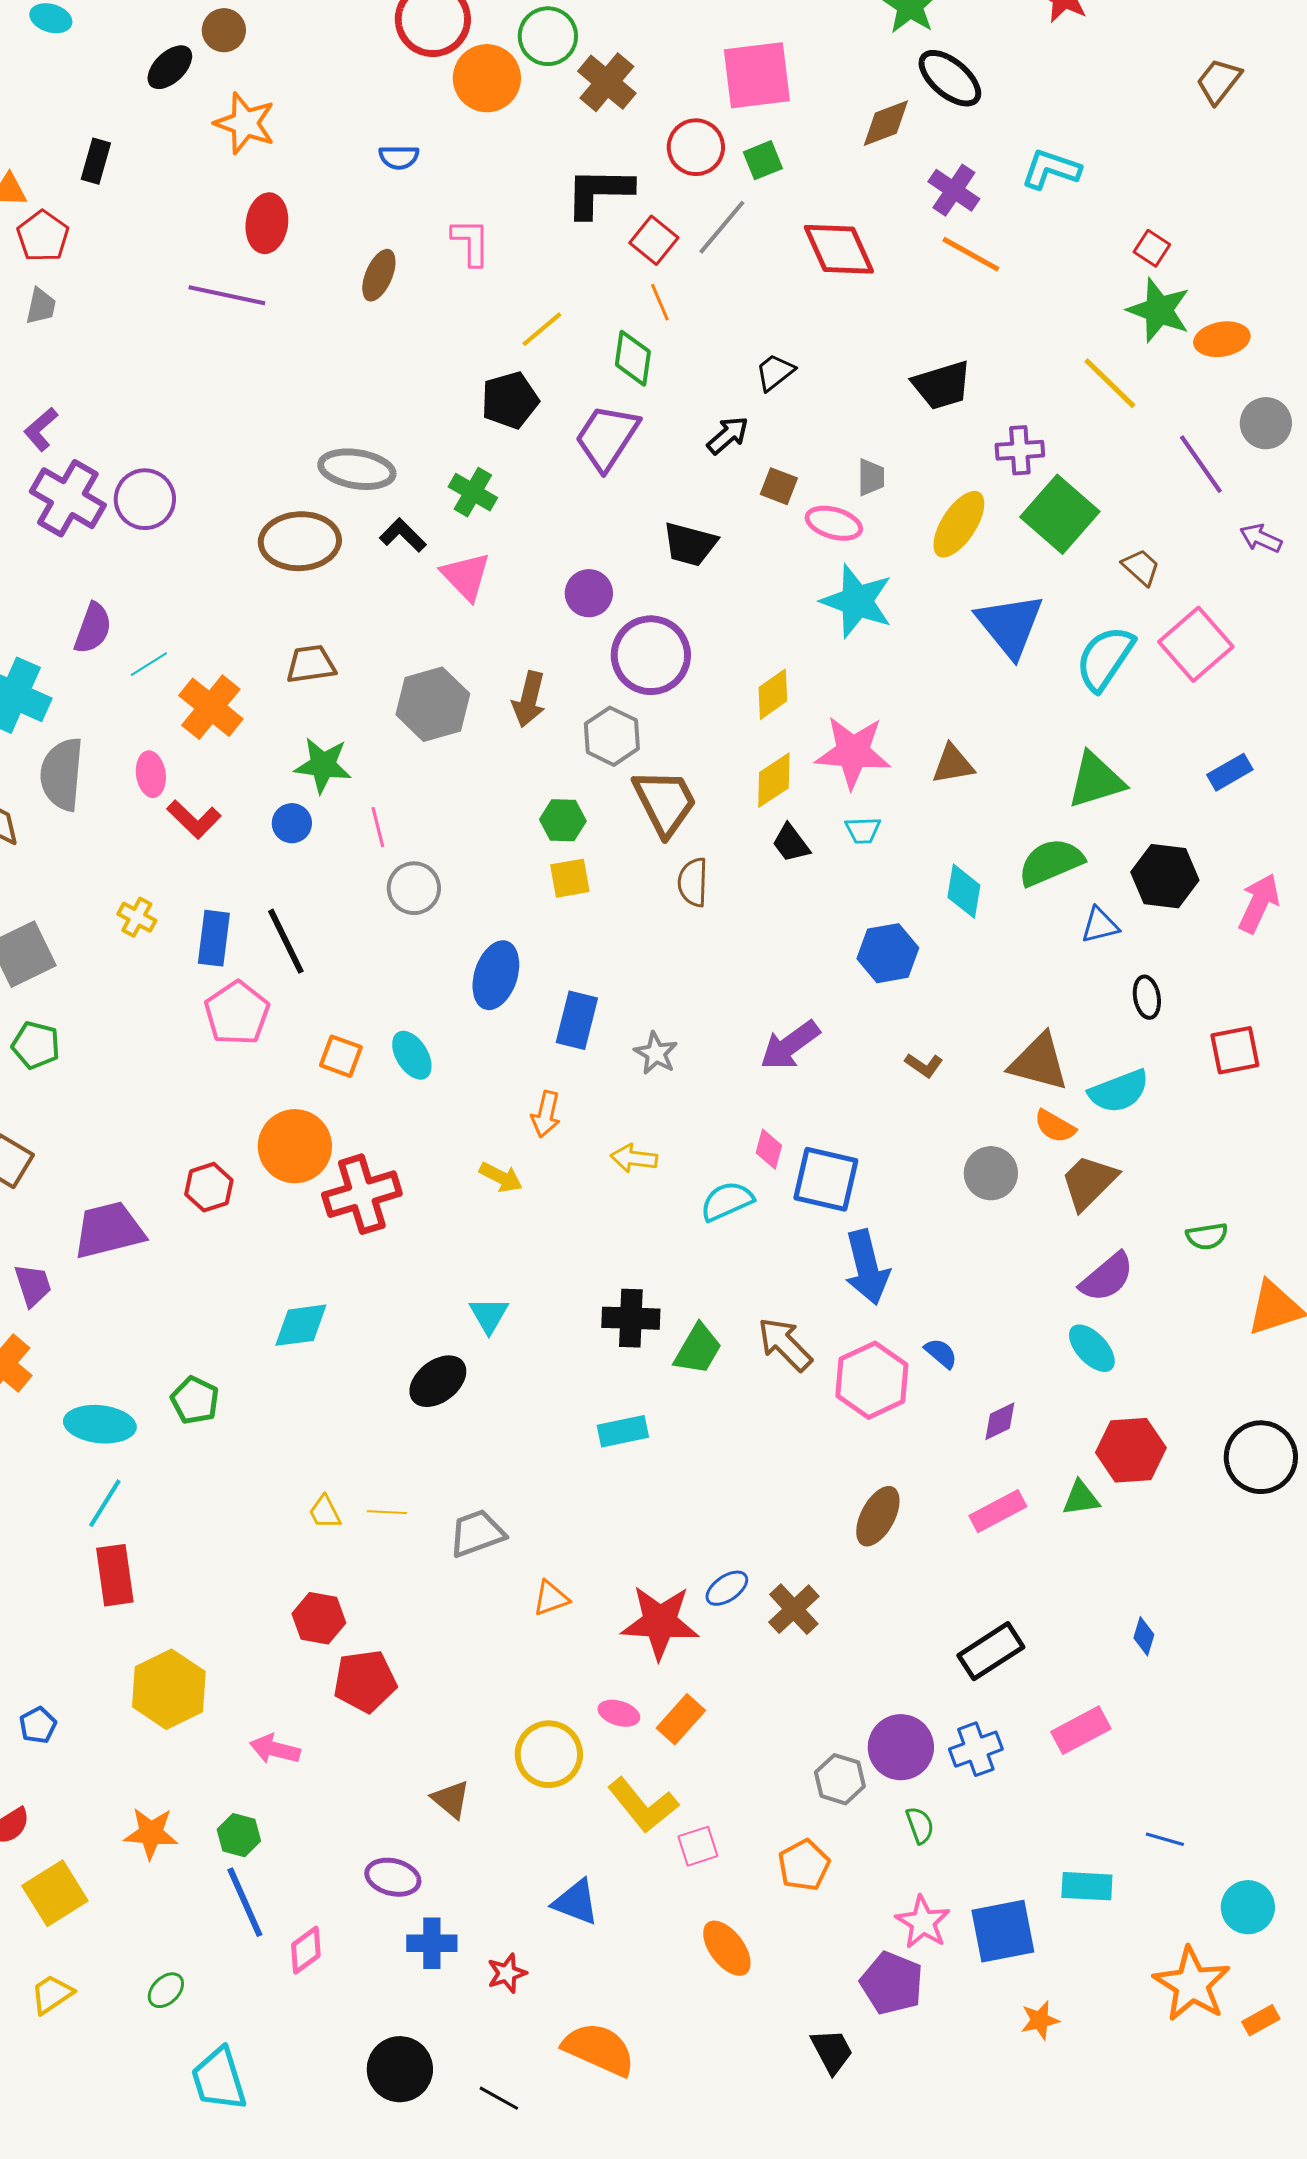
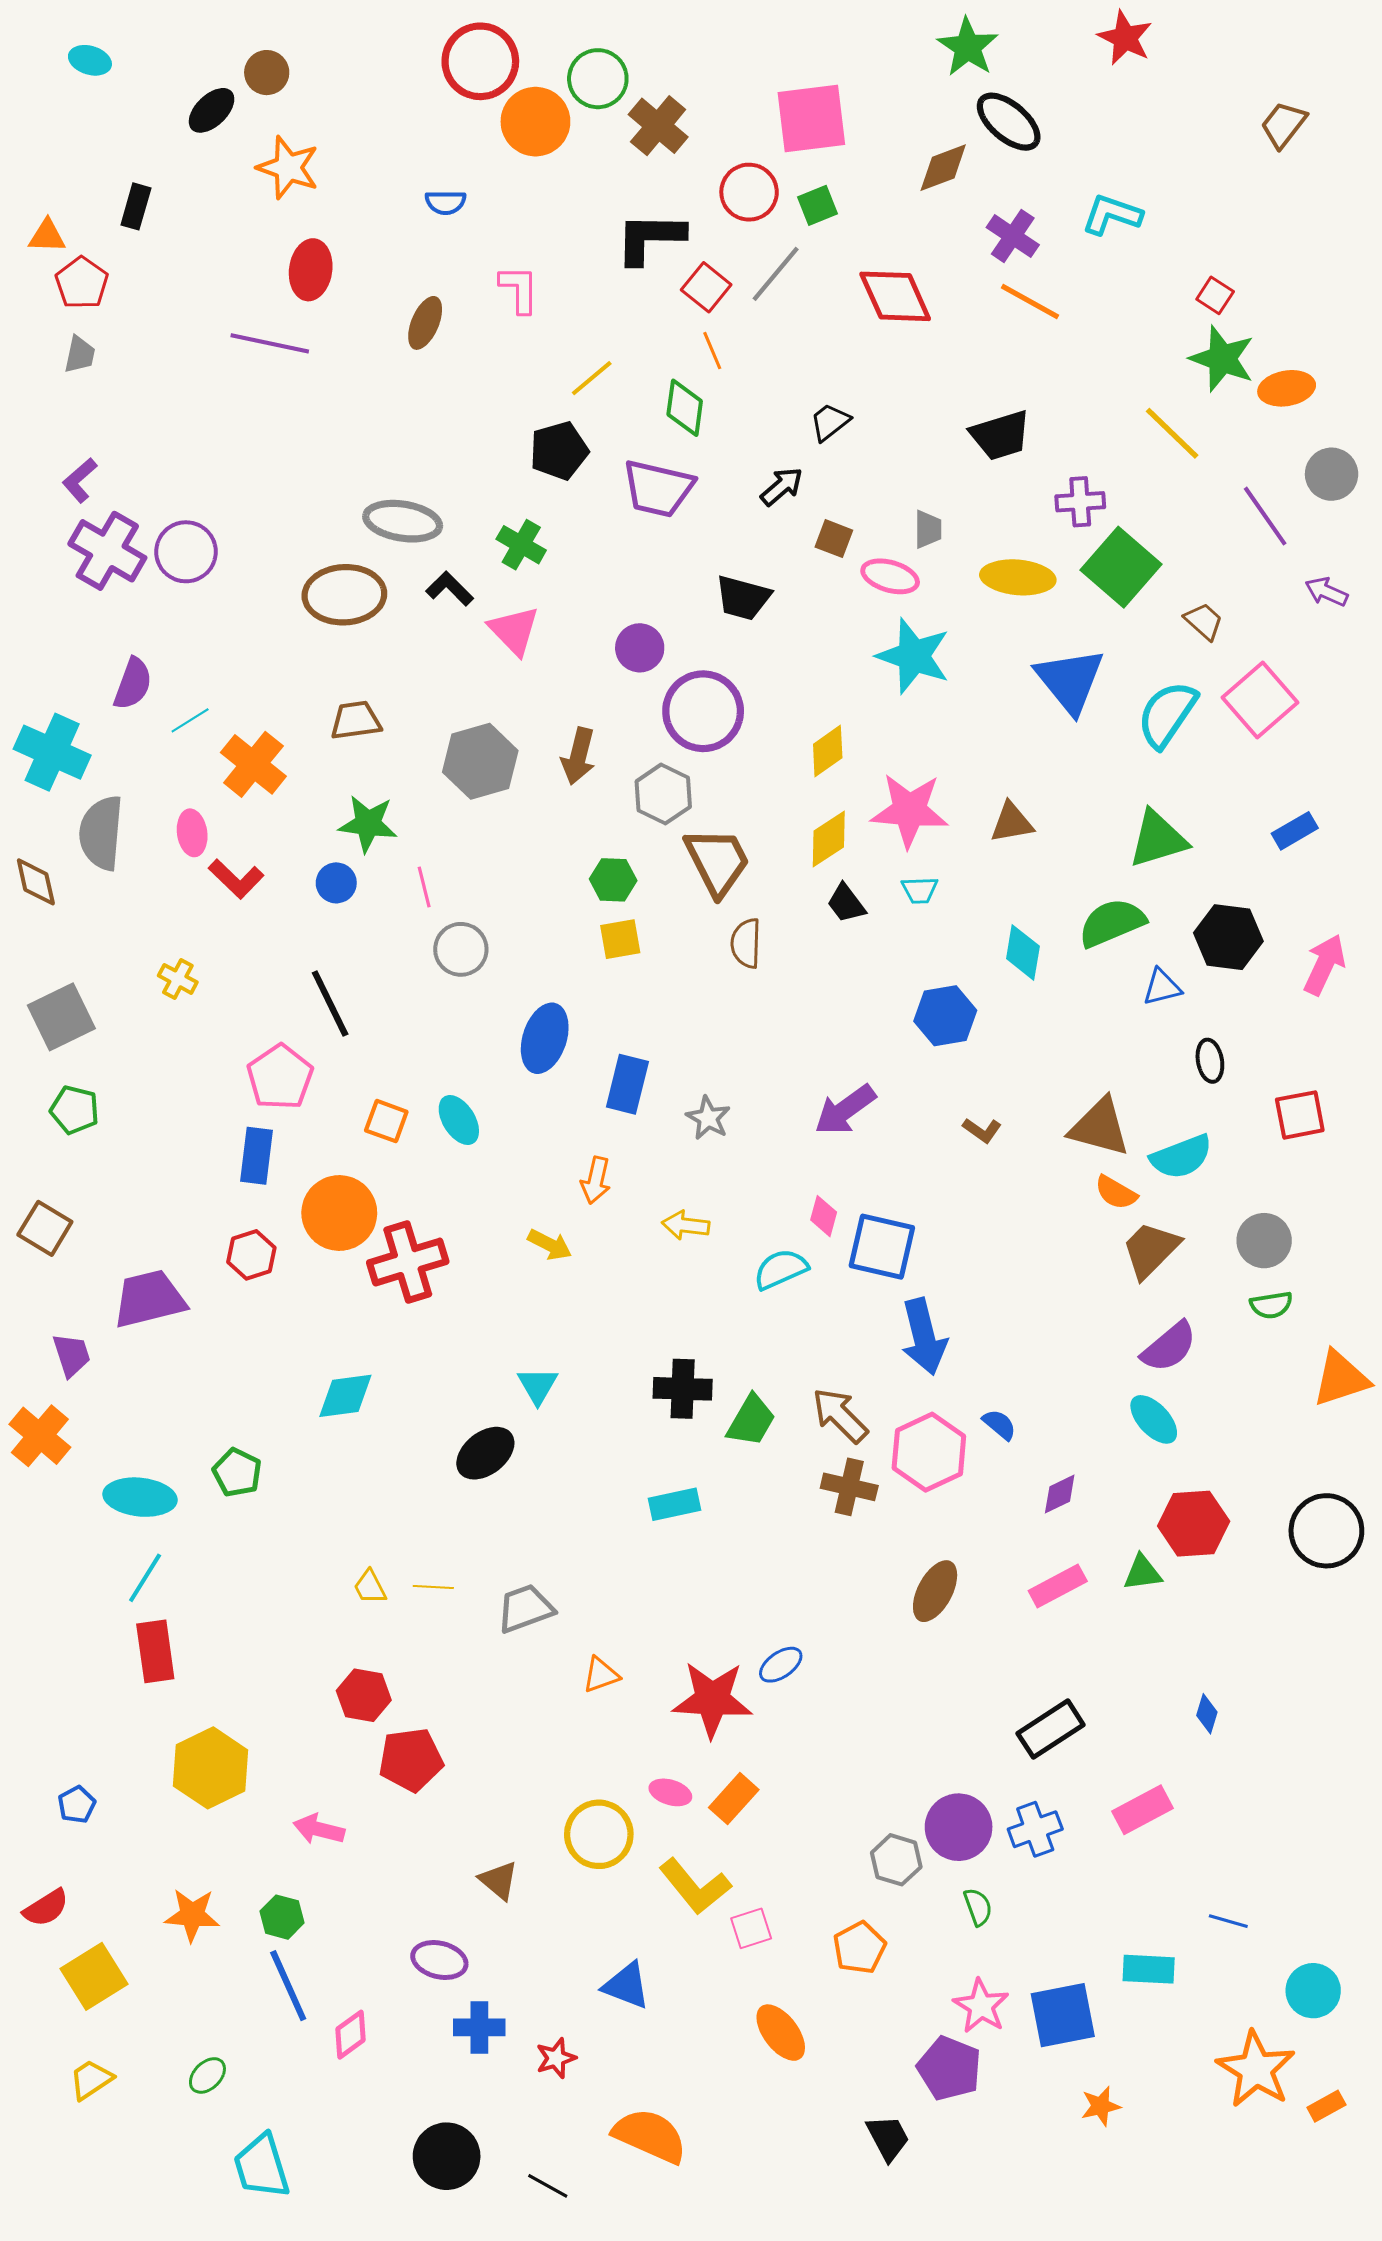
purple trapezoid: (607, 437) -> (658, 488), turned -110
yellow ellipse: (959, 524) -> (1018, 577), turned 62
blue rectangle: (214, 938) -> (256, 1156), moved
gray circle: (991, 1173) -> (1264, 1241), moved
brown cross: (794, 1609) -> (849, 1487), moved, turned -34

